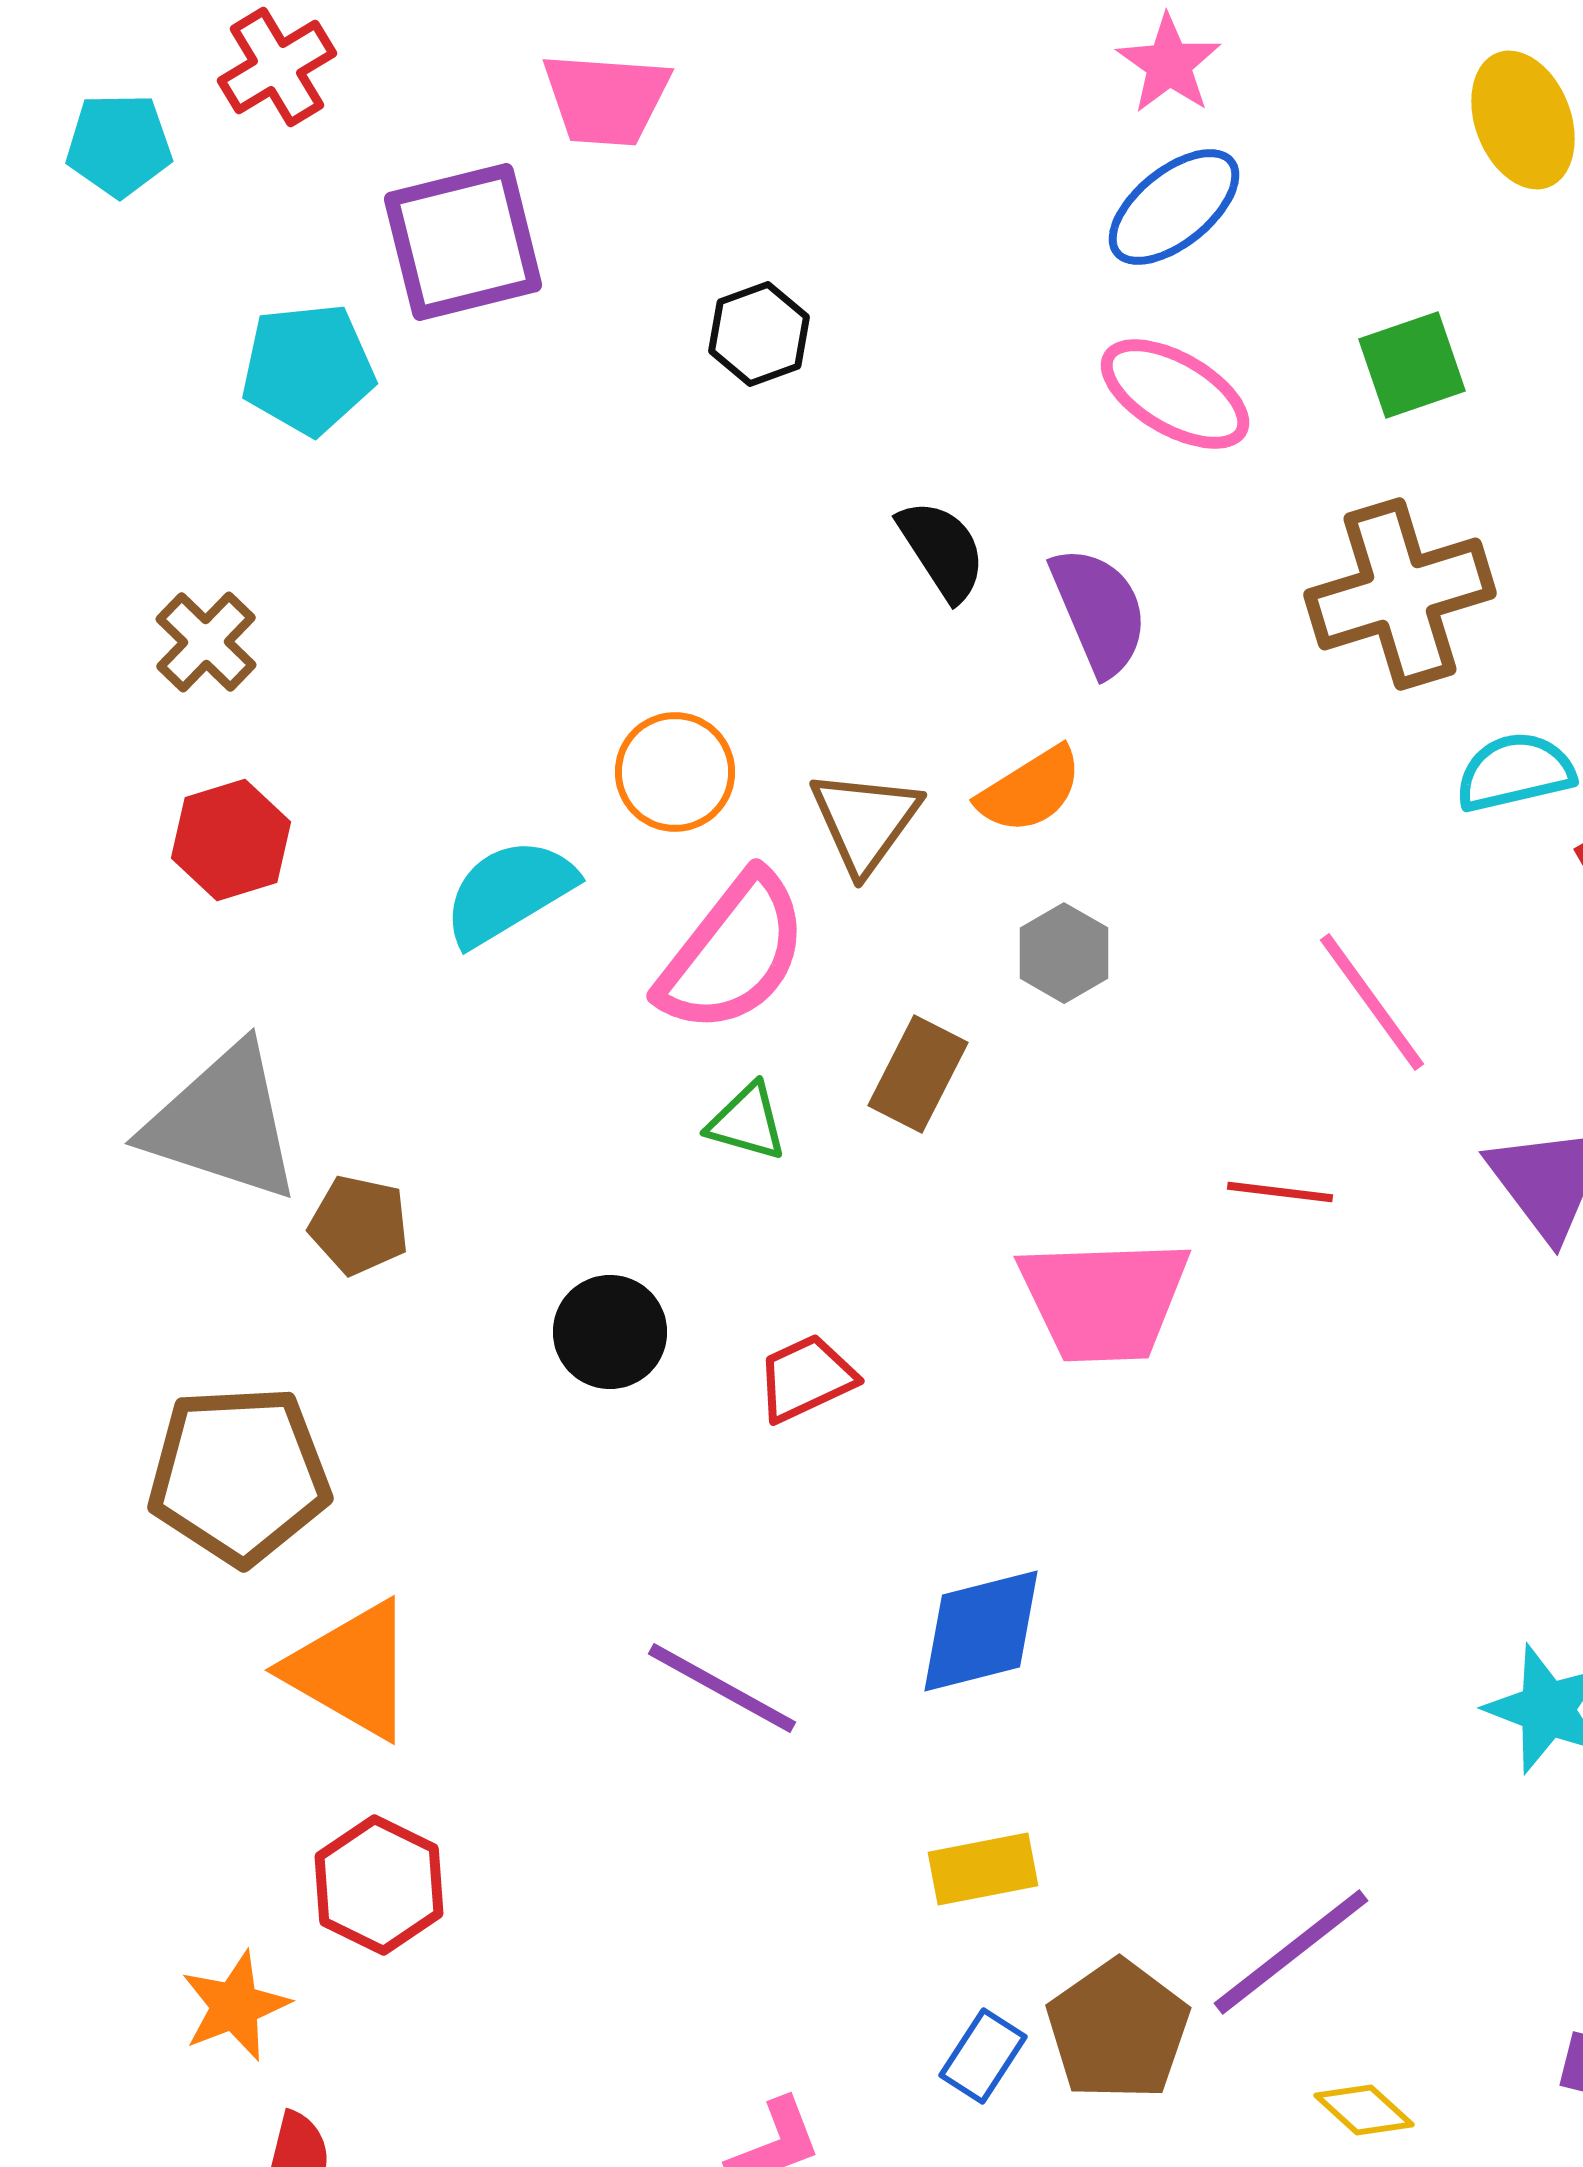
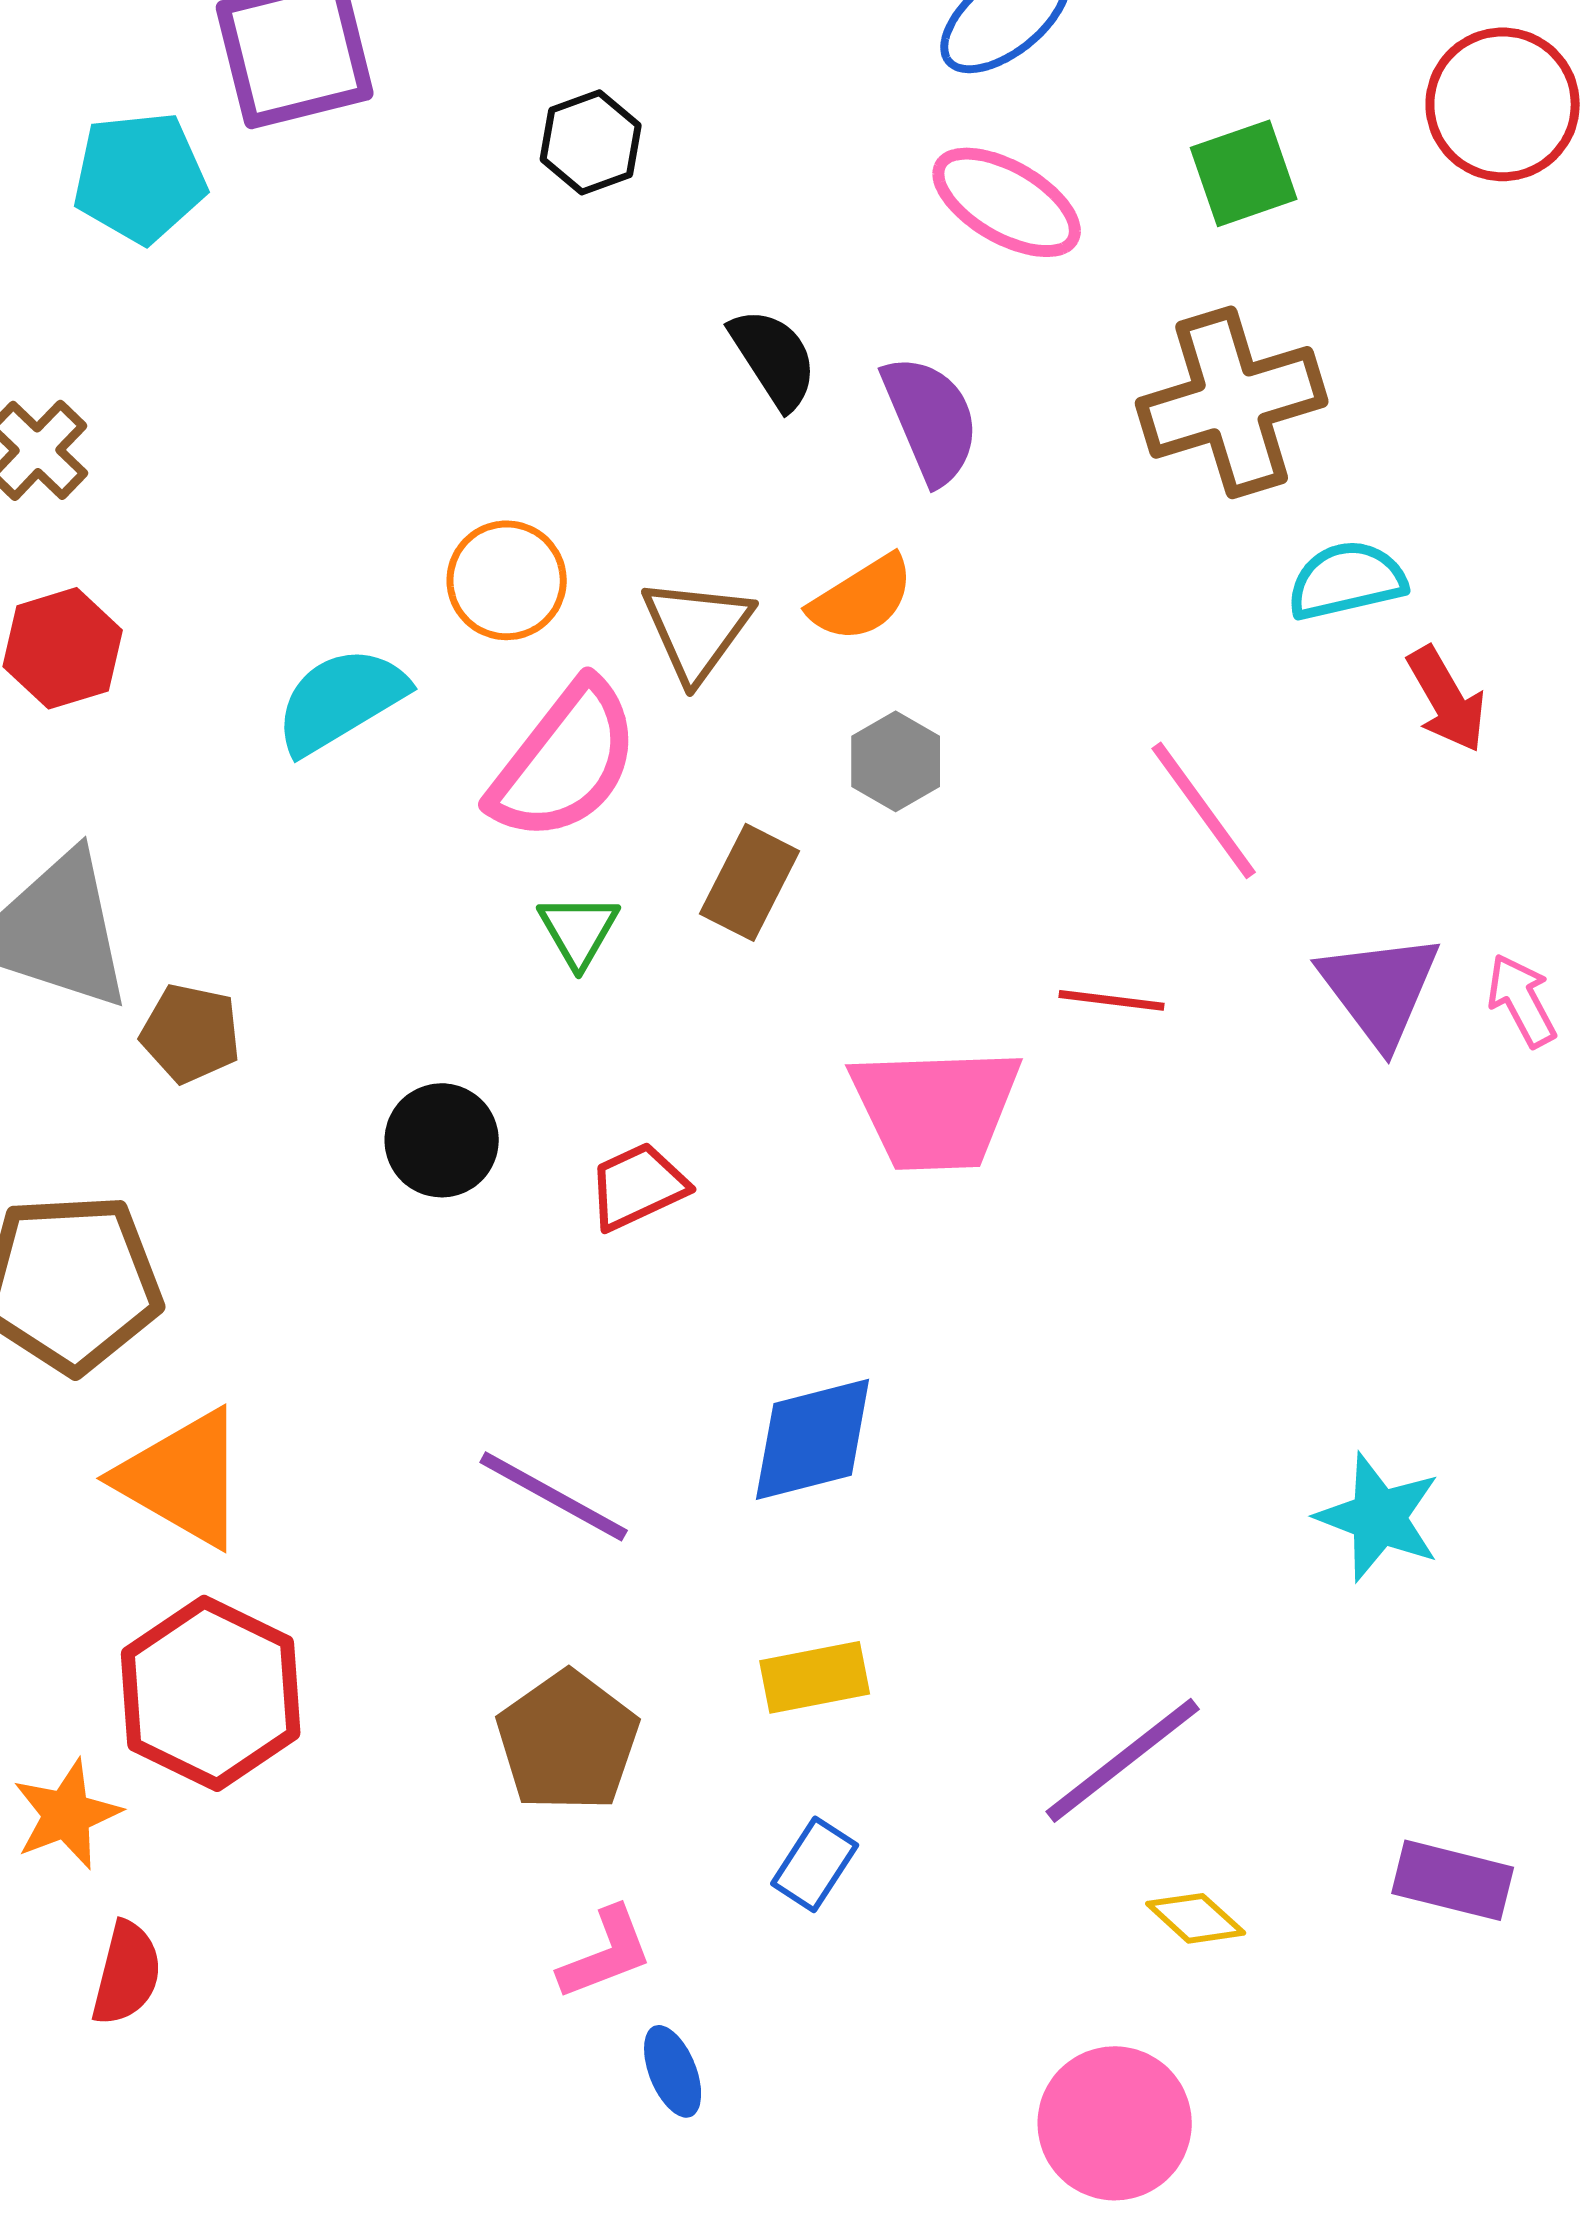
green triangle: (747, 1122) -> (579, 930), turned 44
red hexagon: (379, 1885) -> (211, 1693), size x1.4
brown pentagon: (1118, 2030) -> (568, 1741), moved

